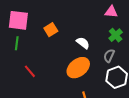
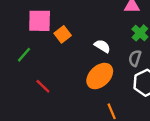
pink square: (18, 20) -> (40, 21), moved
green line: (17, 43) -> (24, 55), turned 40

